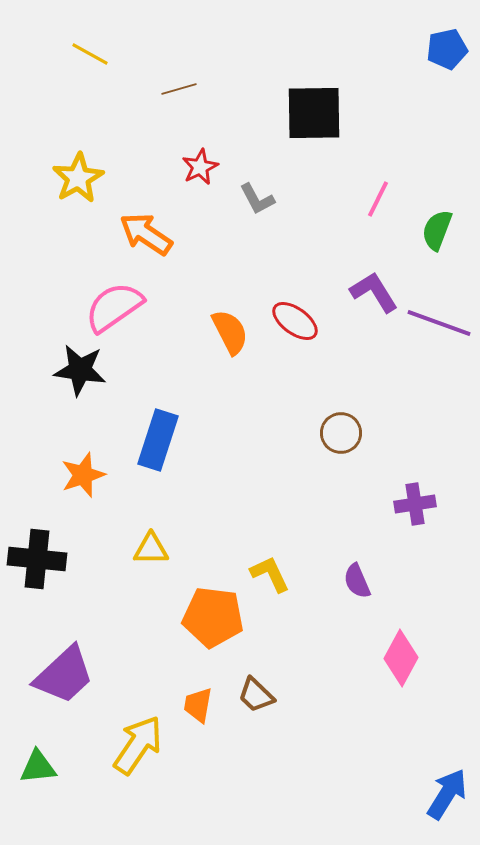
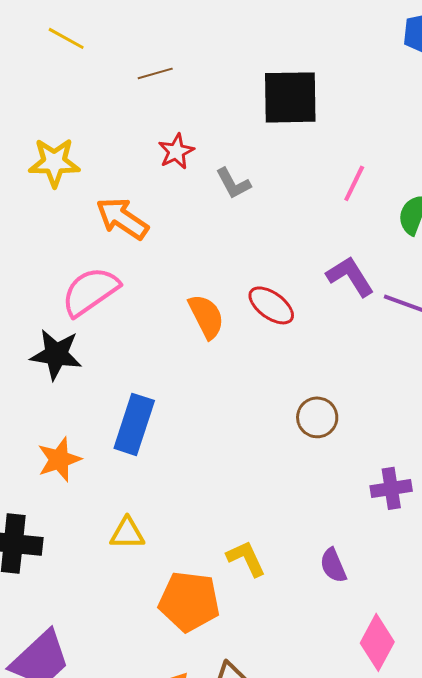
yellow star: (78, 178) -> (54, 162), turned 30

